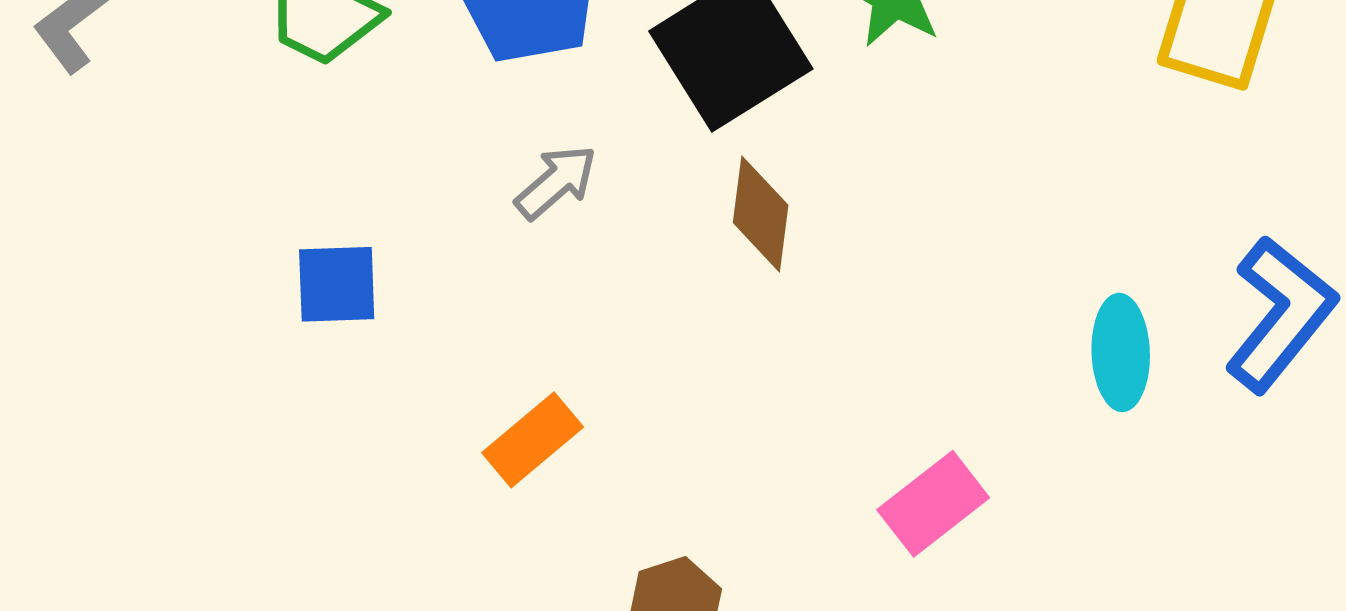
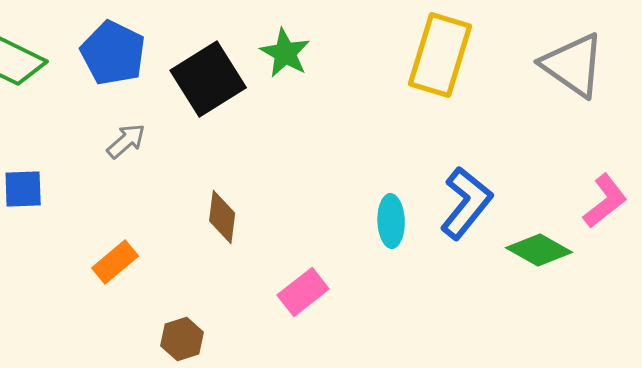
brown diamond: (761, 214) -> (222, 217), moved

